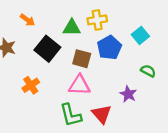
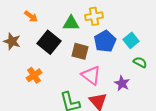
cyan square: (140, 35) -> (131, 40), moved
pink triangle: (79, 85) -> (91, 75), moved, turned 35

